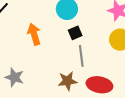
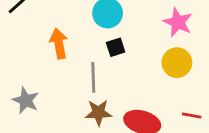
gray line: (81, 56) -> (93, 77), moved

